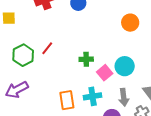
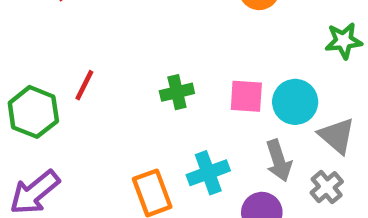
cyan circle: (125, 66) -> (295, 102), moved
pink square: (105, 73) -> (246, 96), moved, turned -35

